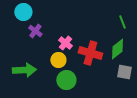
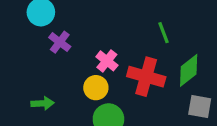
green line: (122, 22) -> (163, 33), moved
green arrow: (24, 70) -> (42, 103), size x0.6

